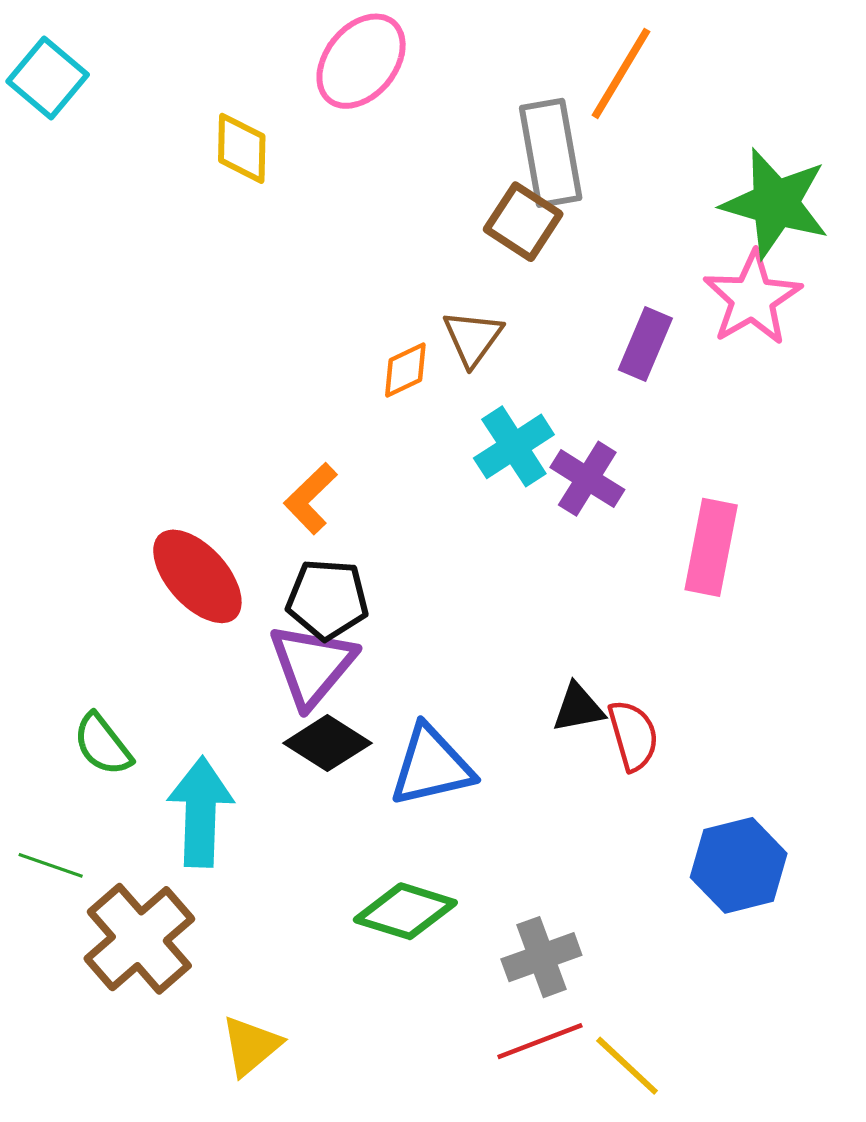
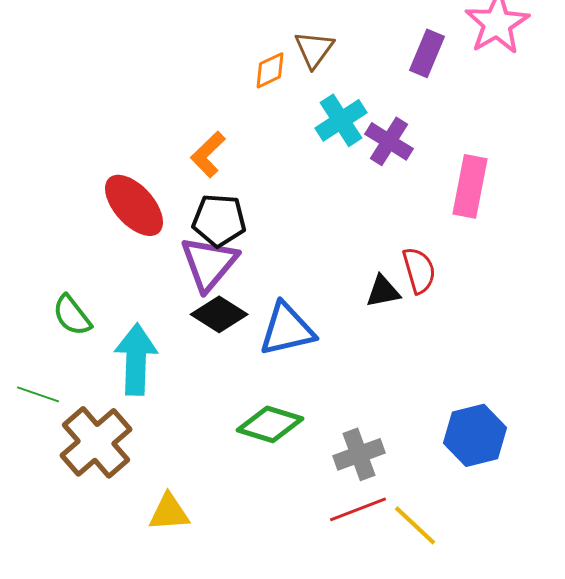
red semicircle: (633, 735) -> (419, 270), moved
blue hexagon: (739, 865) -> (475, 435), moved
yellow triangle: (251, 1046) -> (169, 512), turned 36

